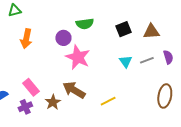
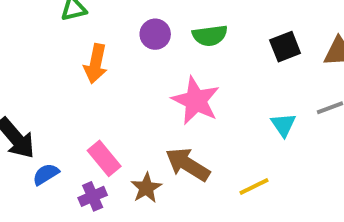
purple circle: (63, 38) -> (155, 34), moved
cyan triangle: (126, 61) -> (283, 125), moved

